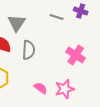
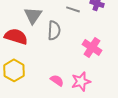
gray semicircle: (29, 50) -> (54, 30), moved

